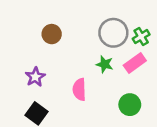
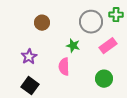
green cross: (141, 37) -> (116, 15), moved, turned 32
green star: (105, 64) -> (73, 46), moved

